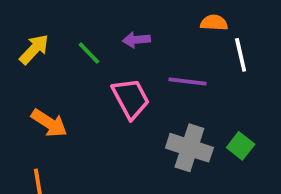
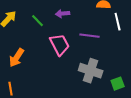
orange arrow: (49, 123) -> (17, 58), turned 90
green square: (241, 146) -> (118, 84), moved, turned 32

